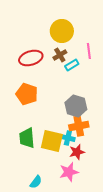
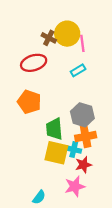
pink line: (89, 51) -> (82, 43), moved
brown cross: (60, 55) -> (49, 38), moved, turned -32
green trapezoid: (27, 138) -> (54, 129), moved

